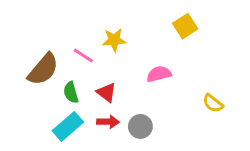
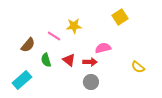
brown semicircle: (43, 69) -> (28, 45), size x0.7
red arrow: (108, 122) -> (90, 62), moved
cyan rectangle: (68, 126) -> (22, 80), moved

